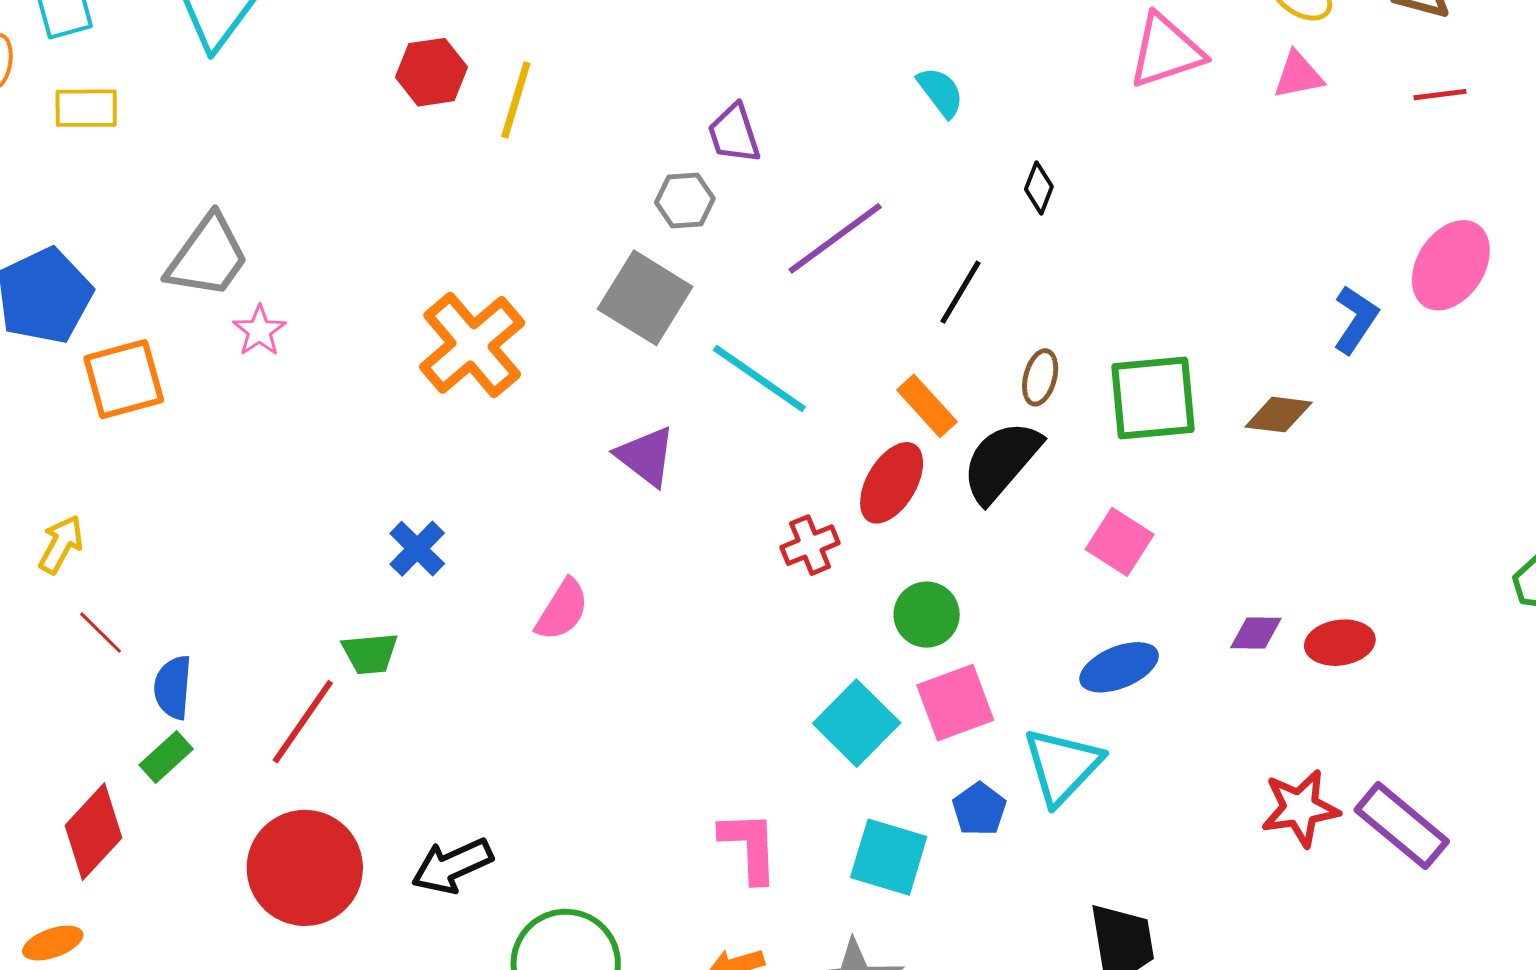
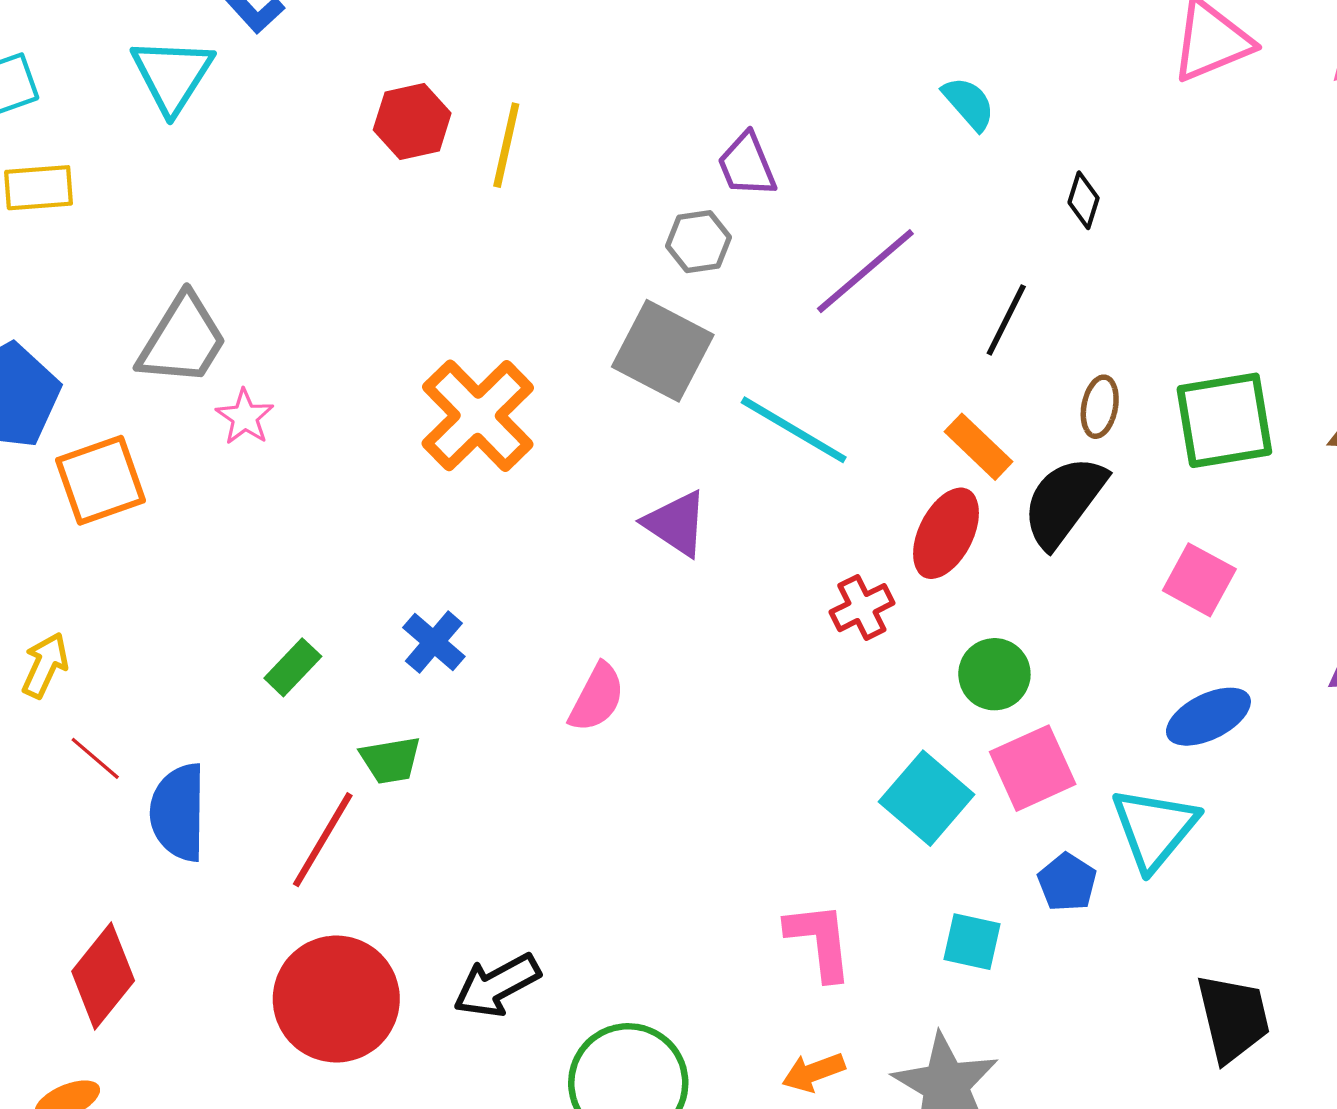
blue semicircle: (173, 687) -> (178, 812), size x1.4
green rectangle: (166, 757) -> (293, 667), moved
cyan square: (889, 857) -> (972, 942), size x0.7

